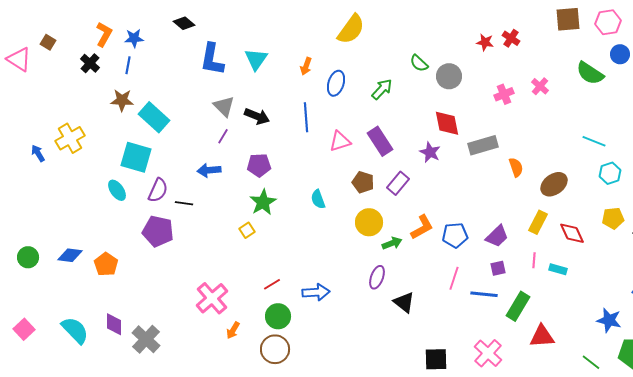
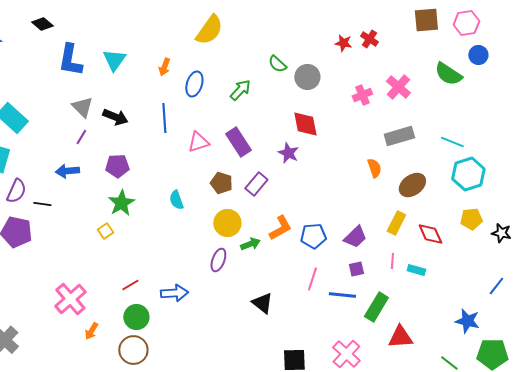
pink cross: (540, 86) -> (398, 87), size x1.4
gray rectangle: (483, 145) -> (399, 136), moved
cyan hexagon: (610, 173) -> (468, 174), size x1.5
purple ellipse: (377, 277) -> (218, 260), moved

